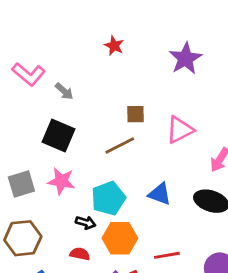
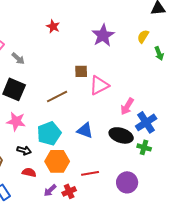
brown square: (136, 114) -> (81, 71), moved
black arrow: (86, 223) -> (24, 150), moved

